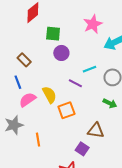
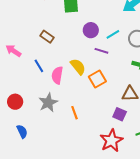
purple circle: (61, 53) -> (91, 30), moved
blue line: (18, 82) -> (39, 66), moved
pink semicircle: (28, 100) -> (57, 75), turned -36

